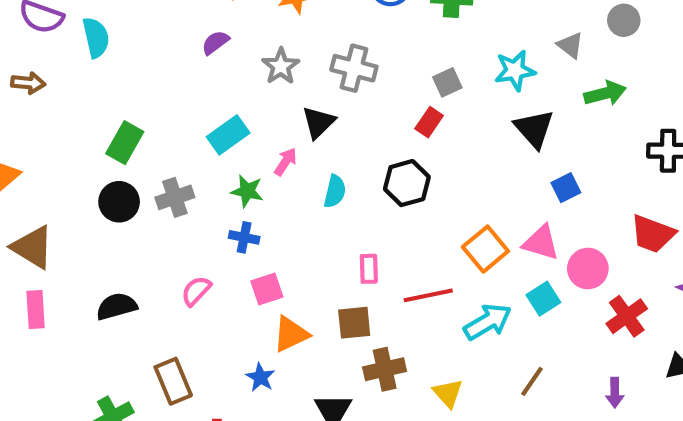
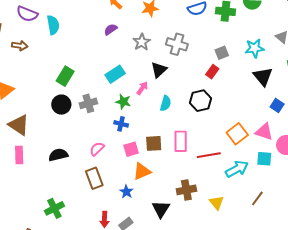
blue square: (566, 188) -> (277, 106), turned -32
pink rectangle: (369, 269) -> (181, 141), size x1.5
cyan square: (543, 299) -> (264, 159), turned 35
brown square: (354, 323) -> (154, 143), moved
brown rectangle: (173, 381) -> (94, 178), moved

